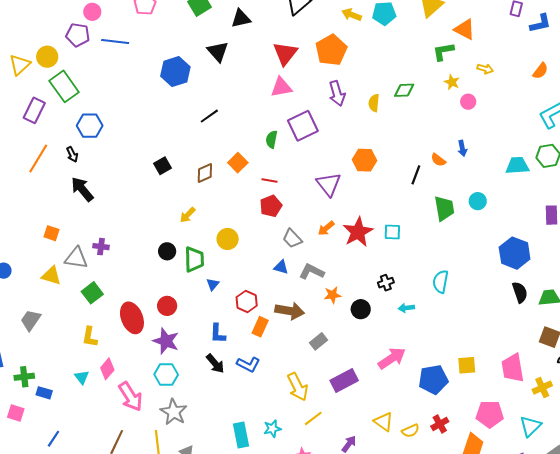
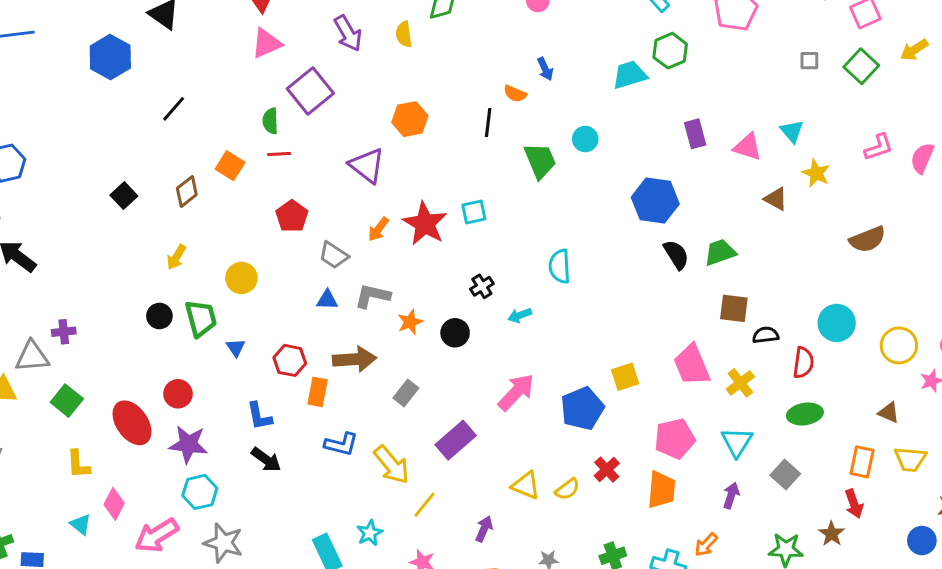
red line: (270, 181) -> (279, 154), moved
blue L-shape: (248, 364) -> (341, 444), moved
pink arrow: (130, 397) -> (157, 535), turned 104

